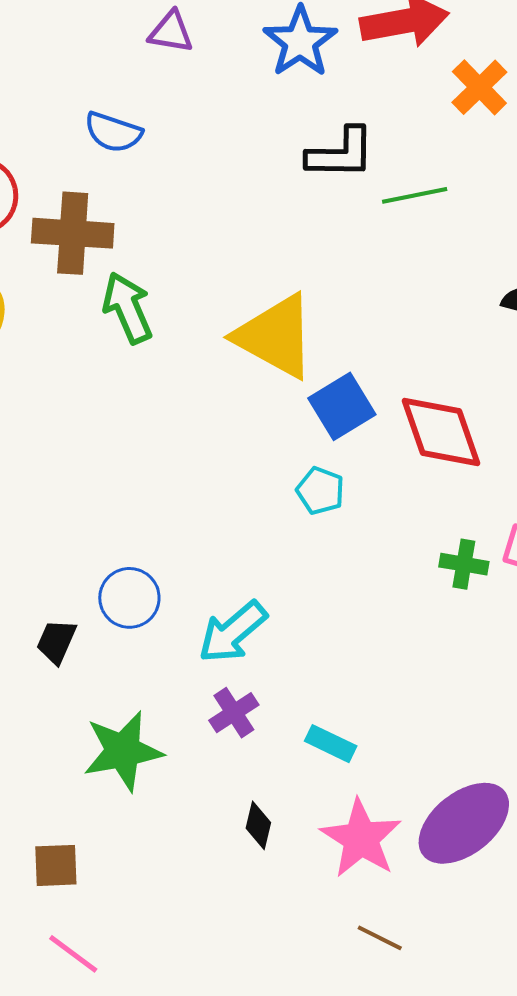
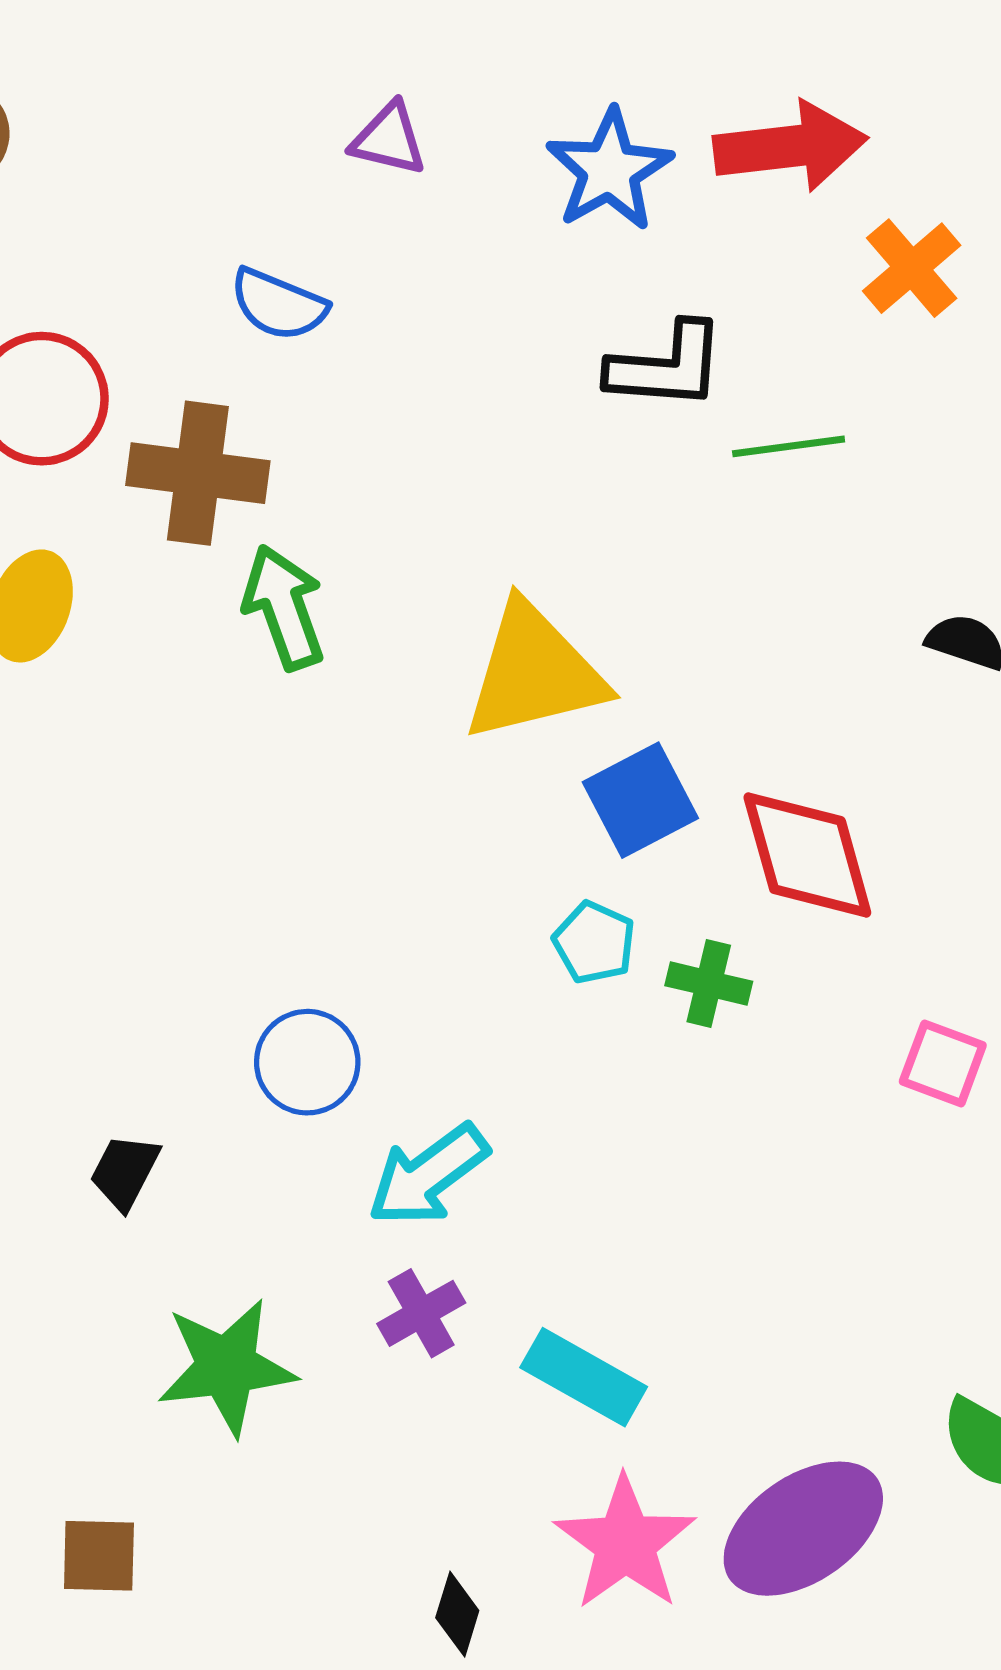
yellow triangle: (275, 336) -> (534, 672), turned -46
green cross: (464, 564) -> (709, 984), moved
blue circle: (129, 598) -> (307, 1062), moved
cyan rectangle: (331, 744) -> (584, 1377), size x1.4
black diamond: (258, 825) -> (457, 1614), moved

